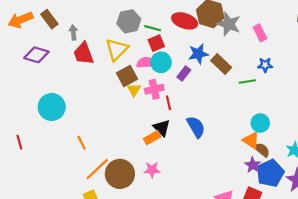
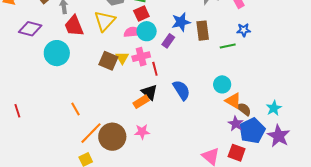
brown rectangle: (221, 64) -> (203, 31), turned 42
brown square: (127, 76) -> (108, 61), moved, turned -36
cyan circle: (52, 107) -> (57, 53), moved
cyan circle: (260, 123) -> (222, 84), moved

